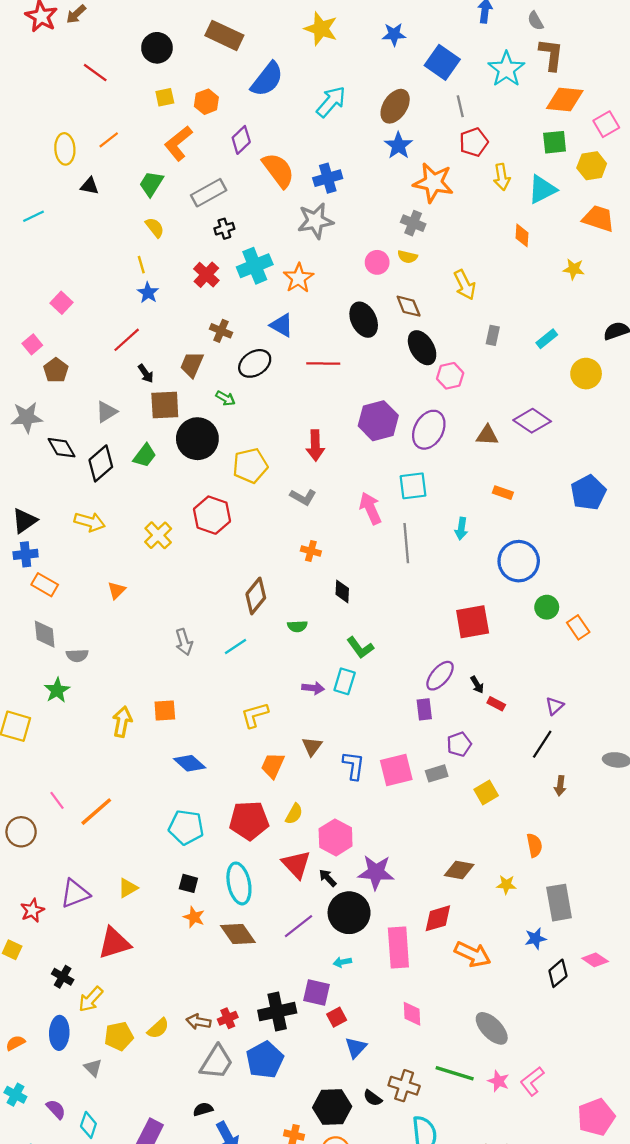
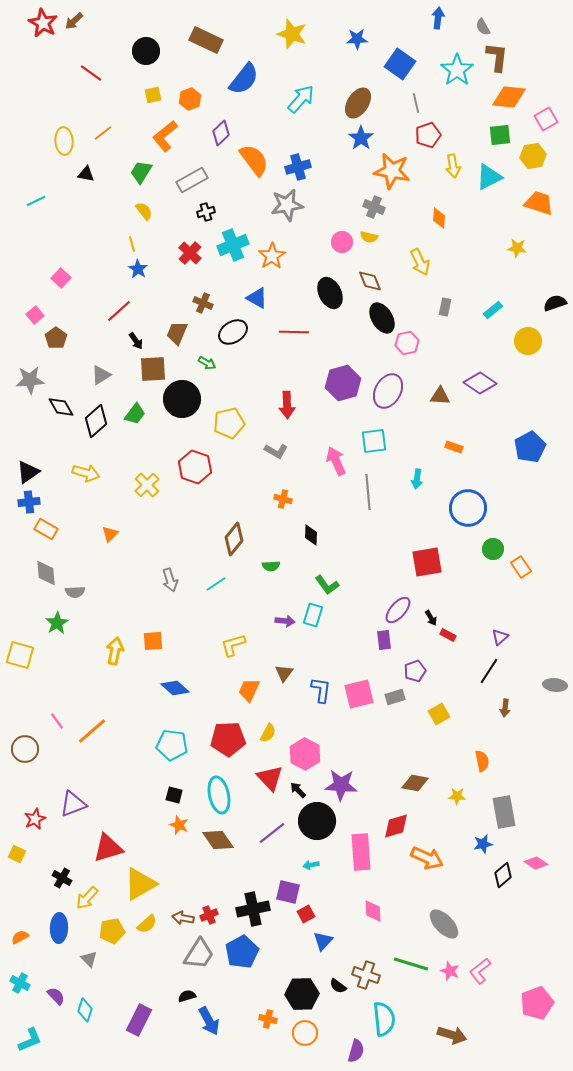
orange diamond: (522, 235) -> (439, 218), moved
yellow triangle: (128, 888) -> (140, 884), moved, size x1.8

